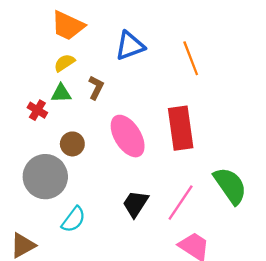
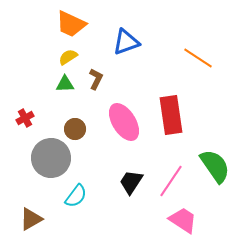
orange line: (191, 58) -> (198, 58), moved, turned -36
red cross: (37, 110) -> (25, 118), moved, turned 30

